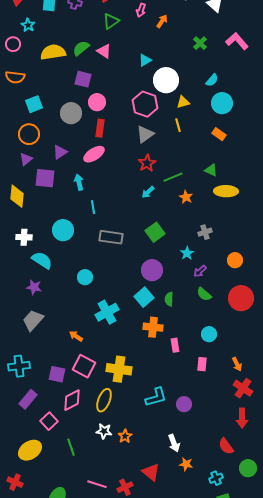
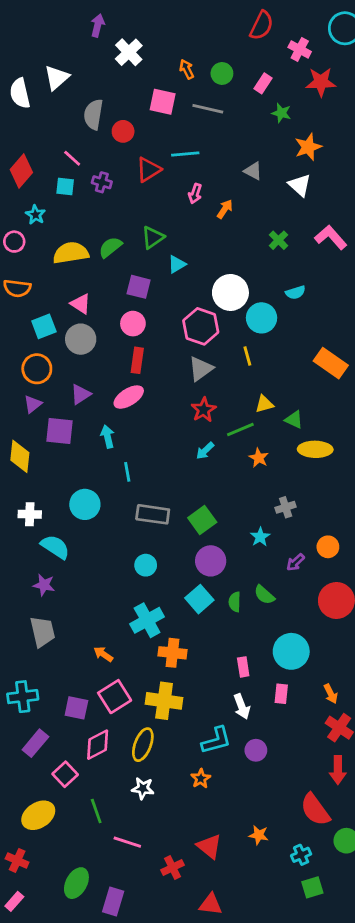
green triangle: (111, 21) -> (153, 237), moved
pink triangle: (104, 51) -> (81, 304), moved
cyan triangle: (145, 60) -> (177, 264), moved
purple square: (83, 79) -> (139, 287), moved
cyan semicircle: (212, 80) -> (295, 292), turned 32
yellow triangle: (183, 102) -> (264, 404), moved
cyan circle: (222, 103) -> (262, 318), moved
gray circle: (71, 113) -> (81, 339), moved
orange rectangle: (219, 134) -> (331, 363), moved, size x1.6
green square: (155, 232) -> (202, 520), moved
purple arrow: (200, 271) -> (295, 562), moved
cyan circle: (85, 277) -> (146, 565), moved
green semicircle: (204, 294) -> (264, 595), moved
gray trapezoid: (33, 320) -> (43, 632), turned 125
orange cross: (153, 327) -> (172, 653), moved
cyan circle: (209, 334) -> (291, 651), size x1.6
pink square: (84, 366) -> (115, 697), turned 30
orange star: (125, 436) -> (201, 779), moved
white arrow: (174, 443) -> (242, 706), moved
red semicircle: (226, 446) -> (315, 810), size x1.4
pink line: (97, 484) -> (127, 842), moved

